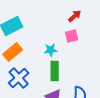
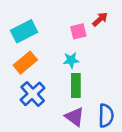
pink square: (72, 36) -> (78, 31), moved

